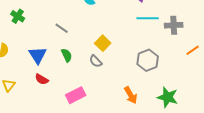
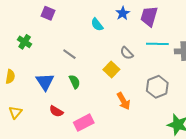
gray semicircle: (96, 61) -> (127, 53), moved
red semicircle: (42, 79) -> (56, 111), moved
orange arrow: (131, 95) -> (124, 101), moved

